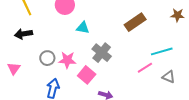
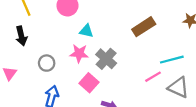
black arrow: (23, 34) -> (21, 36), turned -96
pink star: (67, 60) -> (79, 53), moved
gray triangle: (169, 77) -> (178, 87), size x1.5

